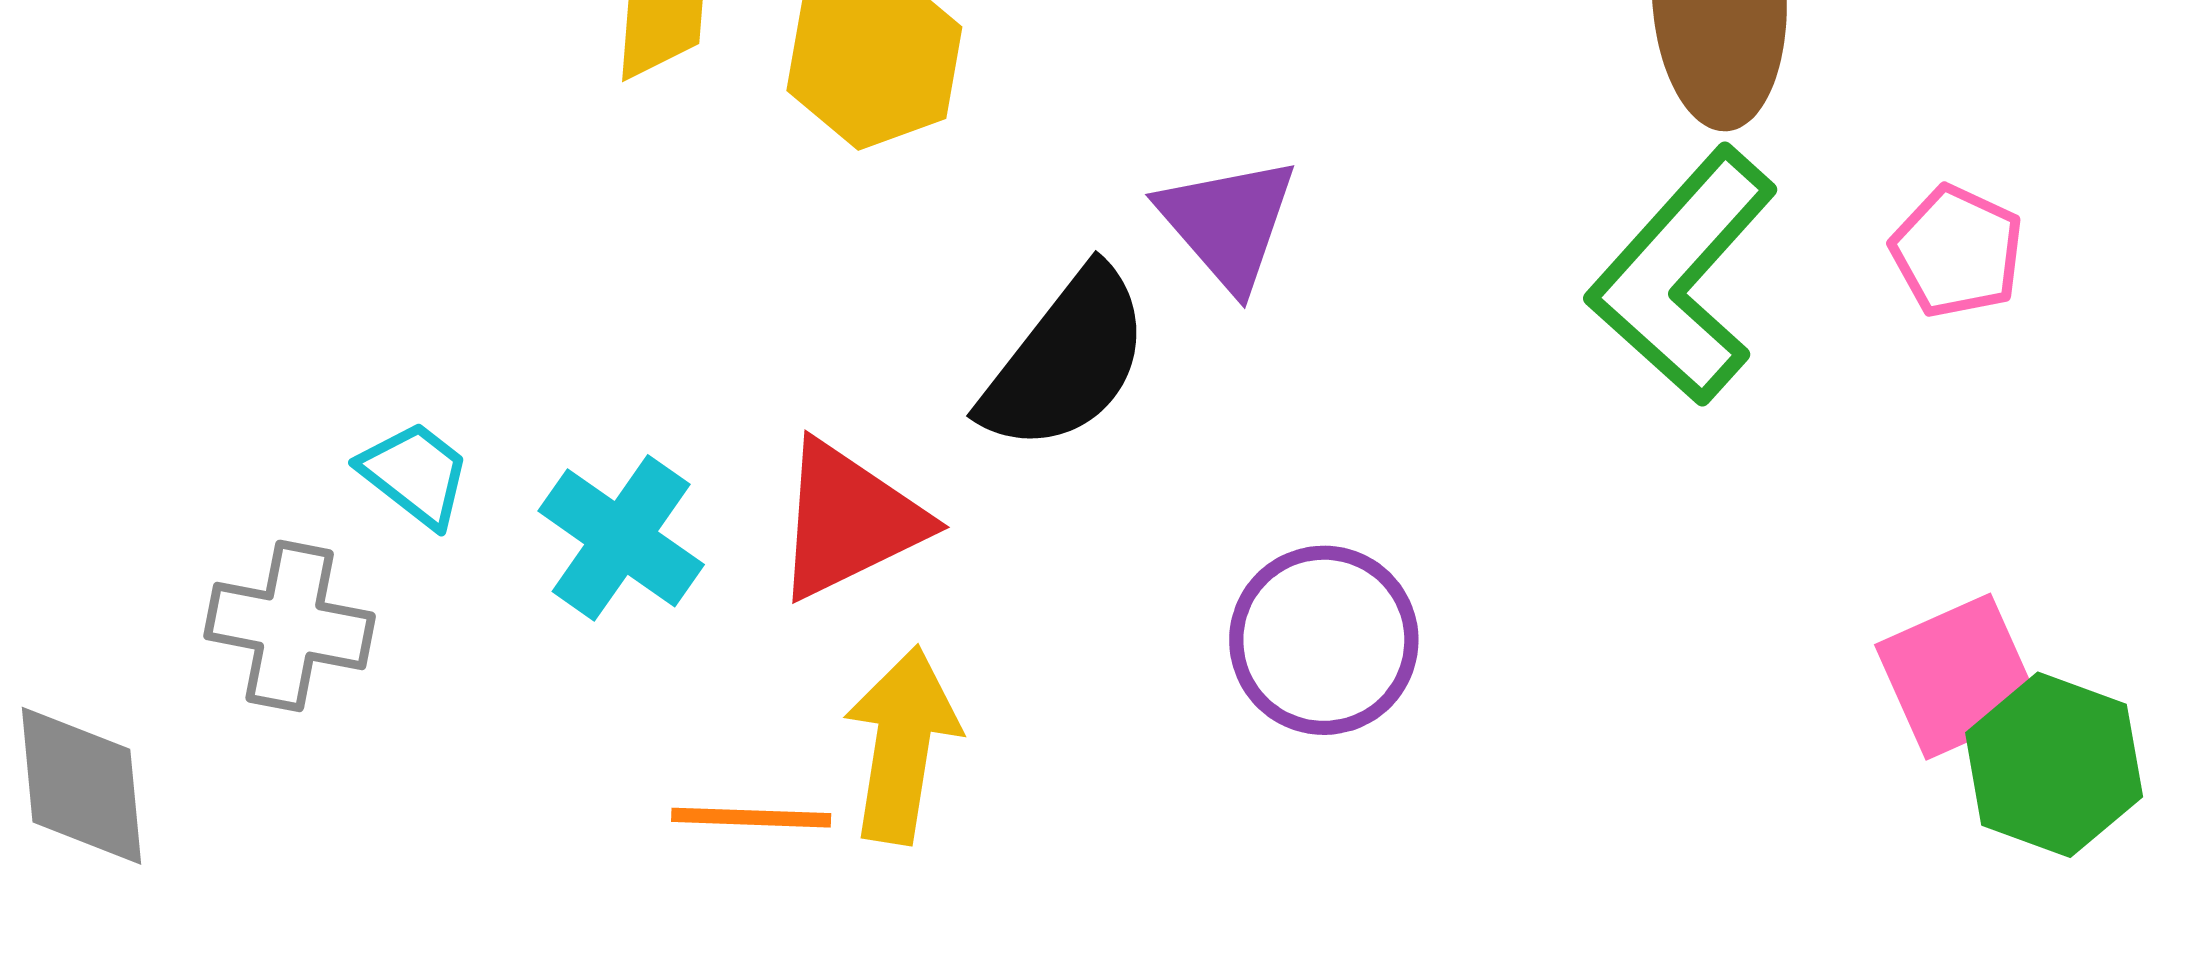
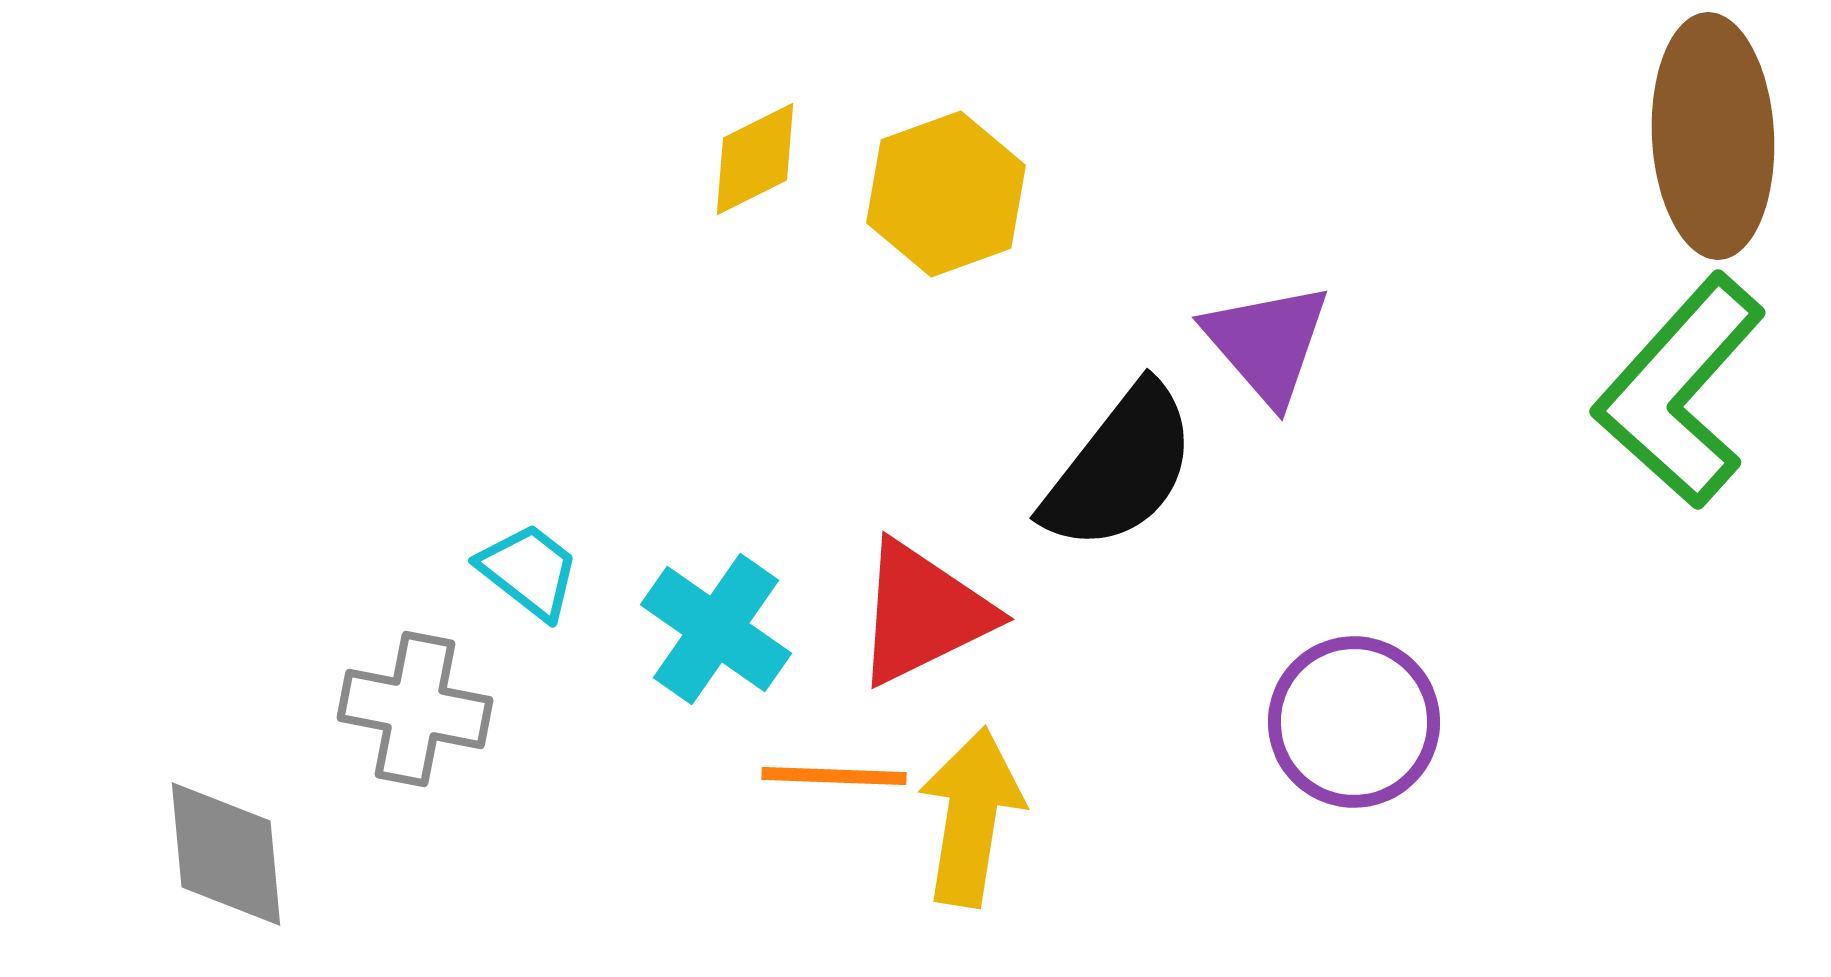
orange line: (751, 818) -> (834, 776), moved

